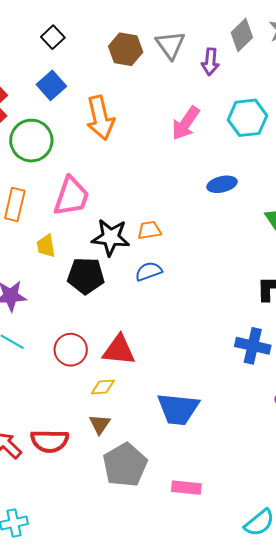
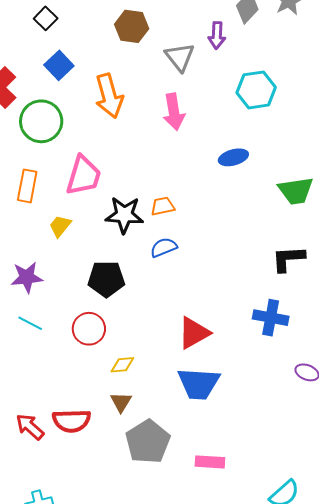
black square: (53, 37) -> (46, 18), moved
gray triangle: (170, 45) -> (180, 57), moved
pink arrow: (186, 123) -> (174, 112), moved, turned -42
yellow trapezoid: (46, 246) -> (60, 226), turned 50
black pentagon: (86, 276) -> (106, 279), moved
red triangle: (119, 350) -> (194, 333), moved, turned -33

